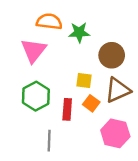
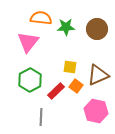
brown circle: (112, 55) -> (97, 29), moved
red rectangle: (67, 109) -> (56, 91), turned 42

